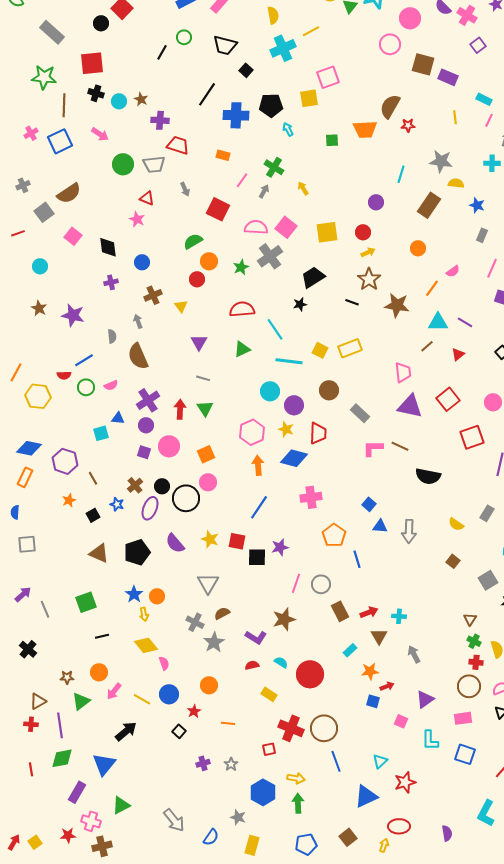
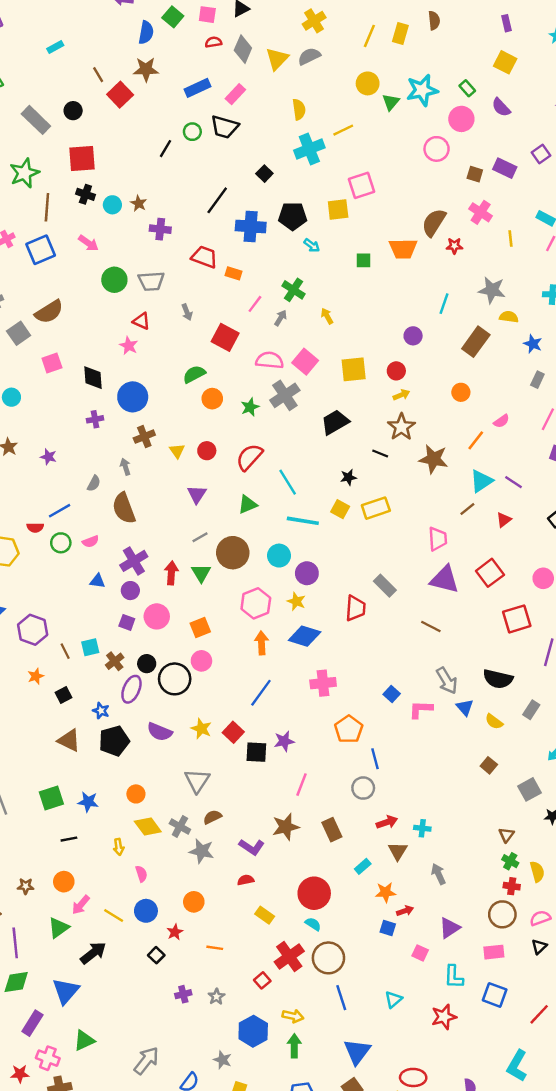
pink cross: (467, 15) -> (481, 212), moved
black circle: (101, 23) -> (73, 111), moved
black trapezoid: (225, 45) -> (225, 127), moved
brown square: (423, 64) -> (475, 174), size x0.6
green star: (44, 77) -> (24, 173), turned -30
purple rectangle: (448, 77) -> (505, 168), moved
cyan arrow: (288, 129) -> (312, 245), turned 152
red trapezoid: (178, 145) -> (204, 257), moved
pink square: (73, 236) -> (52, 363), turned 30
blue circle: (142, 262) -> (133, 397), size x1.6
red circle: (197, 279) -> (207, 451), moved
black star: (300, 304) -> (348, 477), moved
red semicircle: (242, 309) -> (249, 457), turned -45
purple star: (73, 315) -> (48, 457), size x0.6
cyan triangle: (438, 322) -> (481, 481), turned -35
gray semicircle: (112, 336) -> (94, 483), turned 32
gray line: (203, 378) -> (200, 537), turned -48
brown circle: (329, 390) -> (233, 553), moved, size x1.4
cyan square: (101, 433) -> (90, 647), moved
red trapezoid: (318, 433) -> (356, 608), moved
pink L-shape: (373, 448) -> (421, 709), moved
black semicircle: (428, 476) -> (498, 679), moved
blue star: (117, 504) -> (101, 711), moved
blue triangle: (380, 526) -> (465, 707), moved, turned 42
gray arrow: (409, 531) -> (447, 681), moved, turned -35
red square: (237, 541) -> (233, 732), turned 30
purple semicircle: (175, 543) -> (160, 732), turned -30
gray circle: (321, 584) -> (363, 788), moved
blue star: (134, 594) -> (88, 802), moved, turned -30
brown rectangle: (340, 611) -> (332, 830), moved
yellow arrow: (144, 614) -> (119, 847), moved
gray star: (214, 642) -> (202, 851), turned -30
yellow diamond: (146, 645) -> (148, 826), moved
cyan semicircle: (281, 662) -> (313, 924), moved
green triangle: (81, 701) -> (59, 928), moved
red cross: (291, 728) -> (289, 956), turned 30
red square: (269, 749) -> (262, 980), turned -32
red star: (405, 782) -> (444, 1017), moved
blue triangle: (366, 796) -> (357, 1052), moved, turned -30
gray arrow: (174, 820) -> (146, 1061), turned -105

